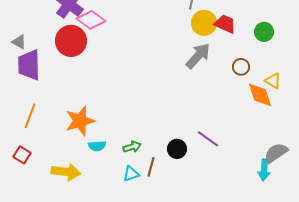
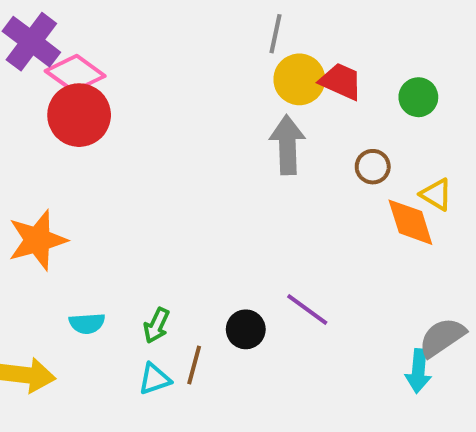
red circle: (71, 41) -> (79, 115), moved
gray arrow: (198, 56) -> (287, 145), turned -44
orange star: (80, 121) -> (37, 240), moved
green arrow: (132, 147) -> (156, 325), turned 132

